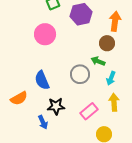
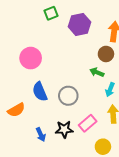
pink circle: (45, 34) -> (31, 58), moved
gray circle: (80, 74) -> (68, 96), moved
black star: (56, 106) -> (64, 129), moved

